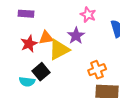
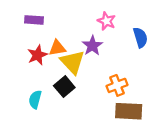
yellow triangle: (59, 50) -> (73, 62), turned -45
black square: (41, 72) -> (64, 87), moved
cyan semicircle: (27, 82) -> (35, 99), turned 98

